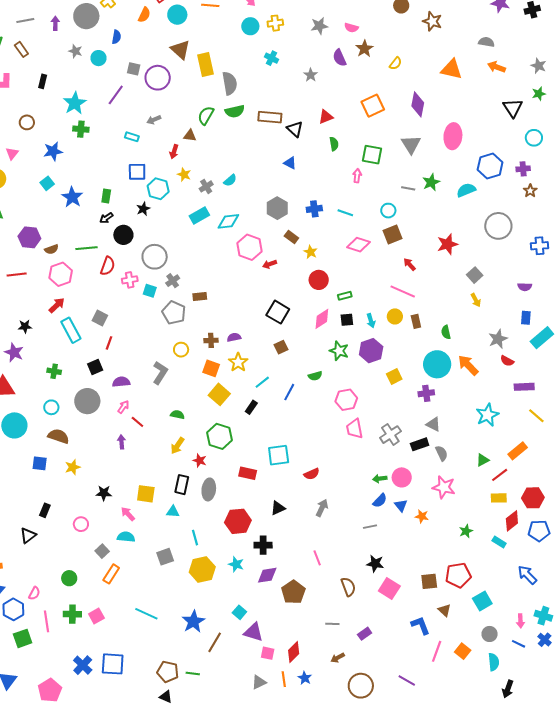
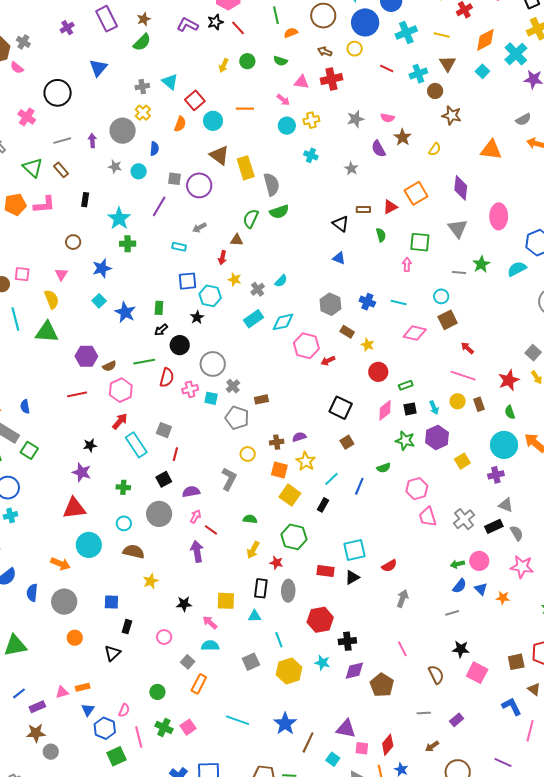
brown star: (432, 21) -> (452, 115), moved
gray semicircle: (486, 42) -> (523, 119), turned 147
brown rectangle: (270, 117) -> (363, 210), moved, size x0.6
red triangle: (326, 117) -> (390, 207), moved
blue cross: (314, 209) -> (367, 302), turned 35
red star: (447, 244) -> (509, 380), moved
purple arrow: (122, 442) -> (197, 551), size x1.5
blue square: (40, 463) -> (111, 602), moved
black triangle: (278, 508) -> (352, 577), moved
cyan square: (239, 612) -> (333, 759), moved
green cross: (72, 614) -> (164, 727), turned 30

